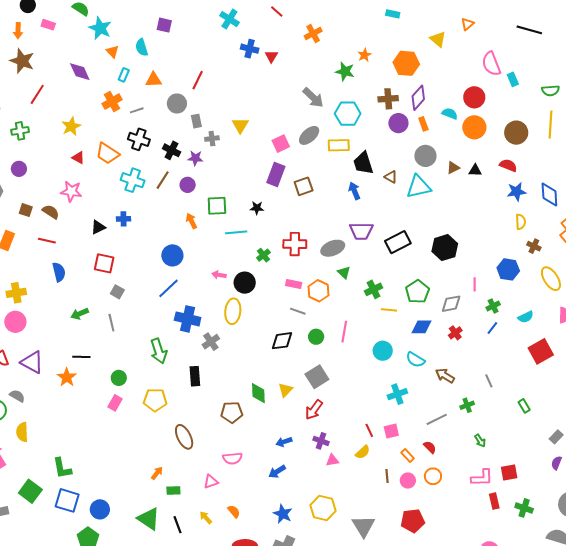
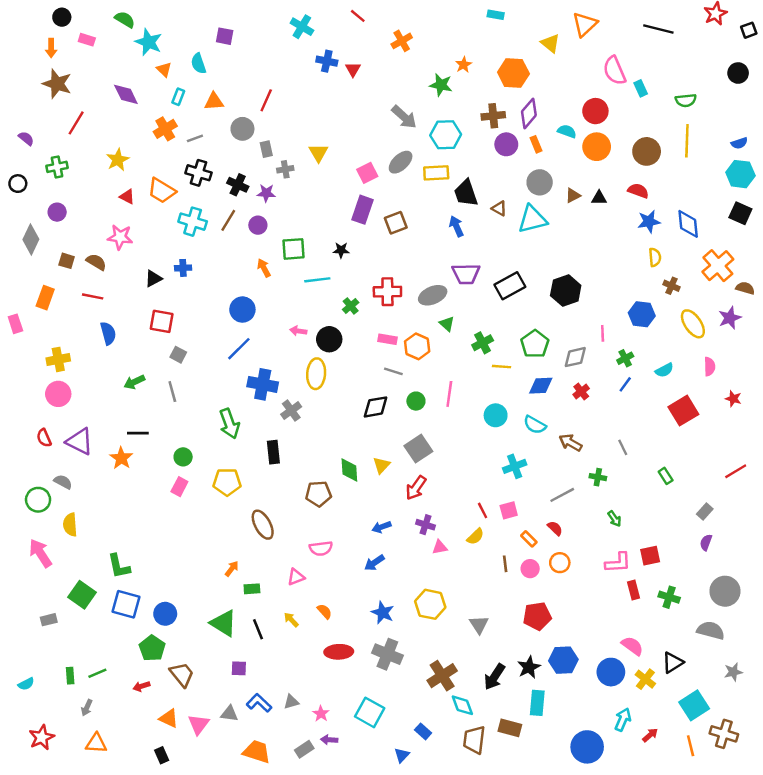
orange triangle: (467, 24) -> (585, 24), size x1.6
green cross: (467, 405) -> (598, 477), turned 32
gray triangle: (363, 526) -> (479, 624), size x0.7

